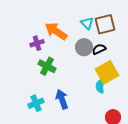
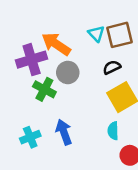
purple cross: (37, 43) -> (32, 60), size x1.6
gray circle: (84, 47) -> (68, 72), moved
cyan semicircle: (100, 86) -> (113, 131), moved

